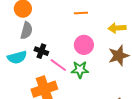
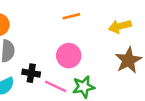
pink circle: (84, 45) -> (69, 56), moved

